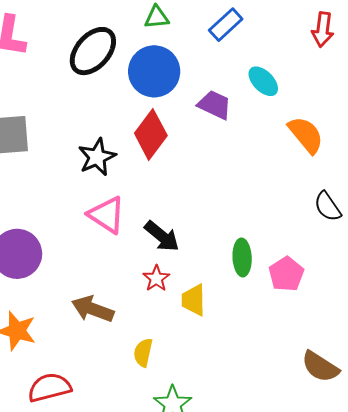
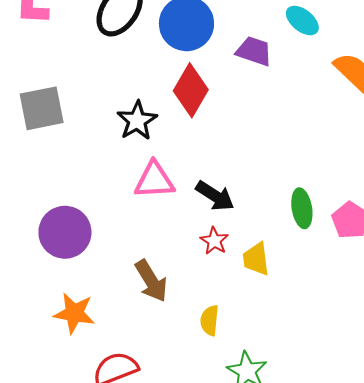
pink triangle: (107, 215) -> (154, 180), turned -30
brown arrow: (93, 309) -> (151, 281), turned -135

